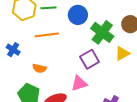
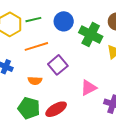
purple square: (90, 59) -> (58, 65), moved
pink triangle: (79, 83) -> (89, 88), moved

